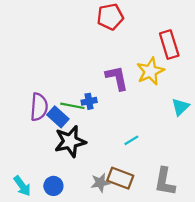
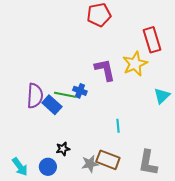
blue cross: (89, 101) -> (80, 91), turned 32
cyan line: (131, 140) -> (118, 126), turned -64
black star: (70, 141) -> (63, 149), moved, size x0.5

